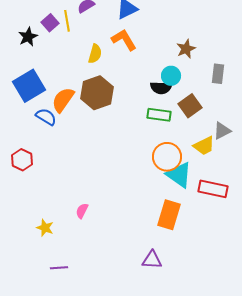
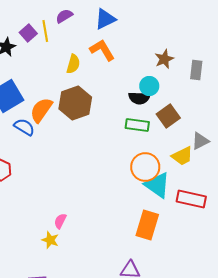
gray rectangle: (218, 74) -> (196, 70), moved
yellow star: (45, 228) -> (50, 240), moved

